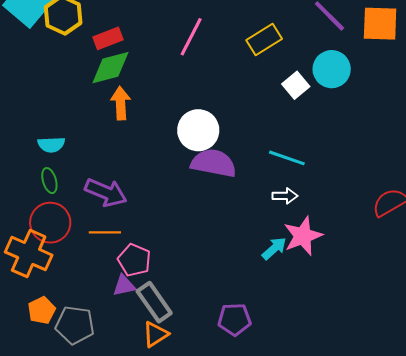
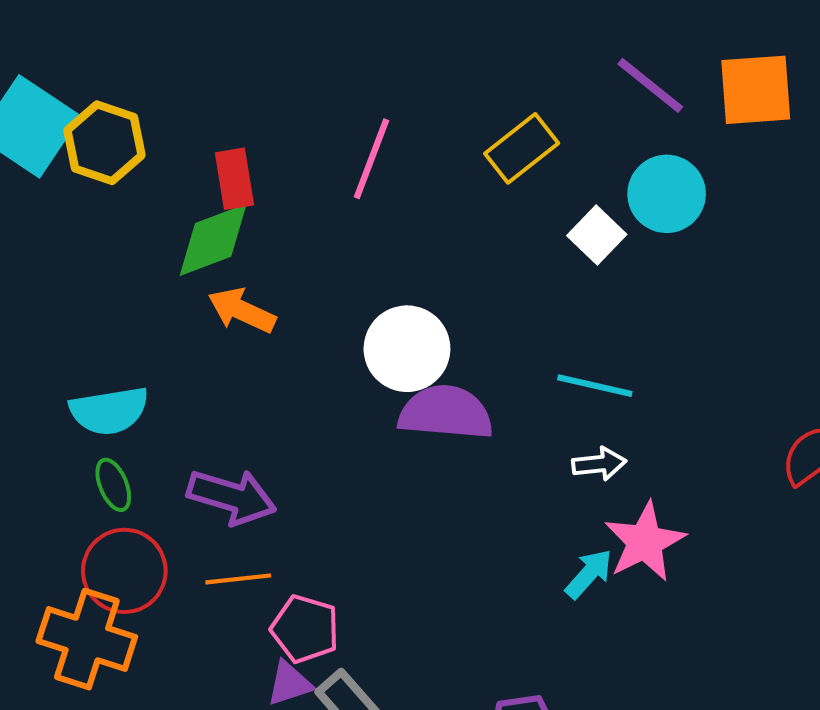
red rectangle: (108, 38) -> (234, 179), moved, turned -72
orange arrow: (121, 103) -> (242, 310), turned -56
cyan semicircle: (51, 145) -> (109, 411), size x1.4

